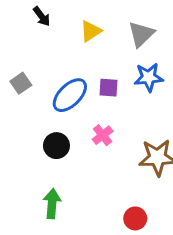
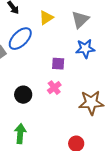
purple square: (108, 88) -> (58, 64), moved
blue ellipse: (70, 95) -> (20, 39), moved

